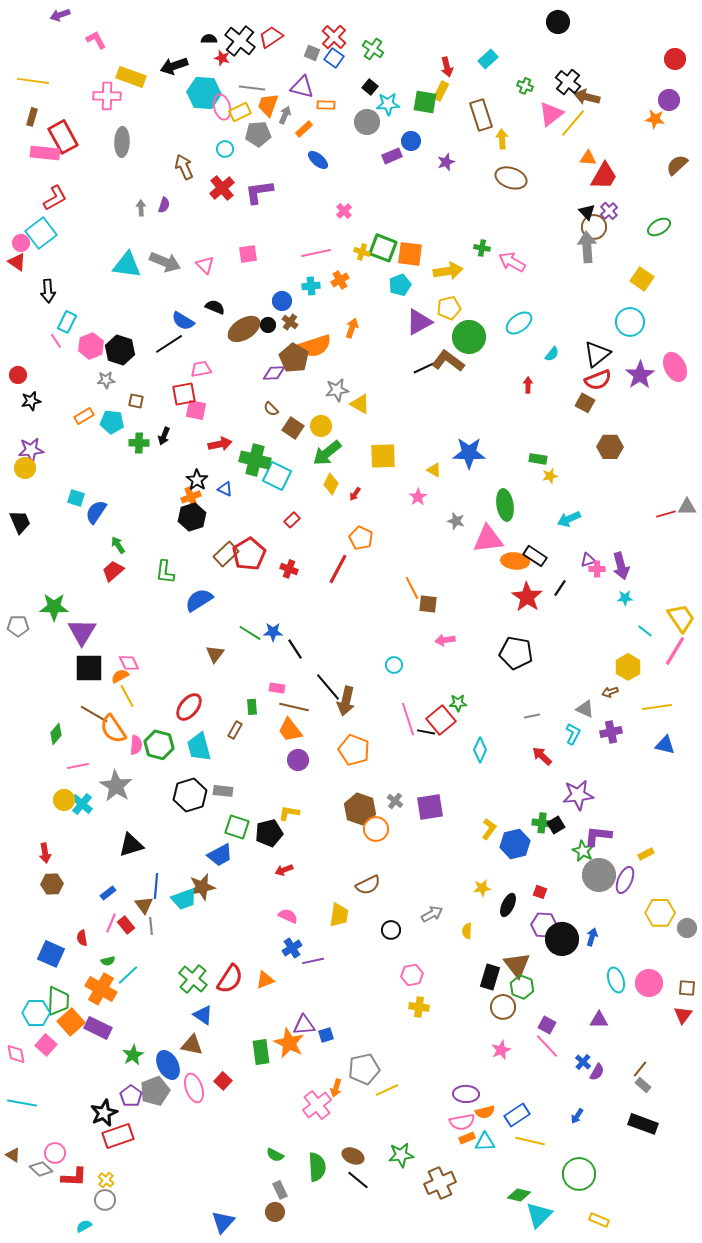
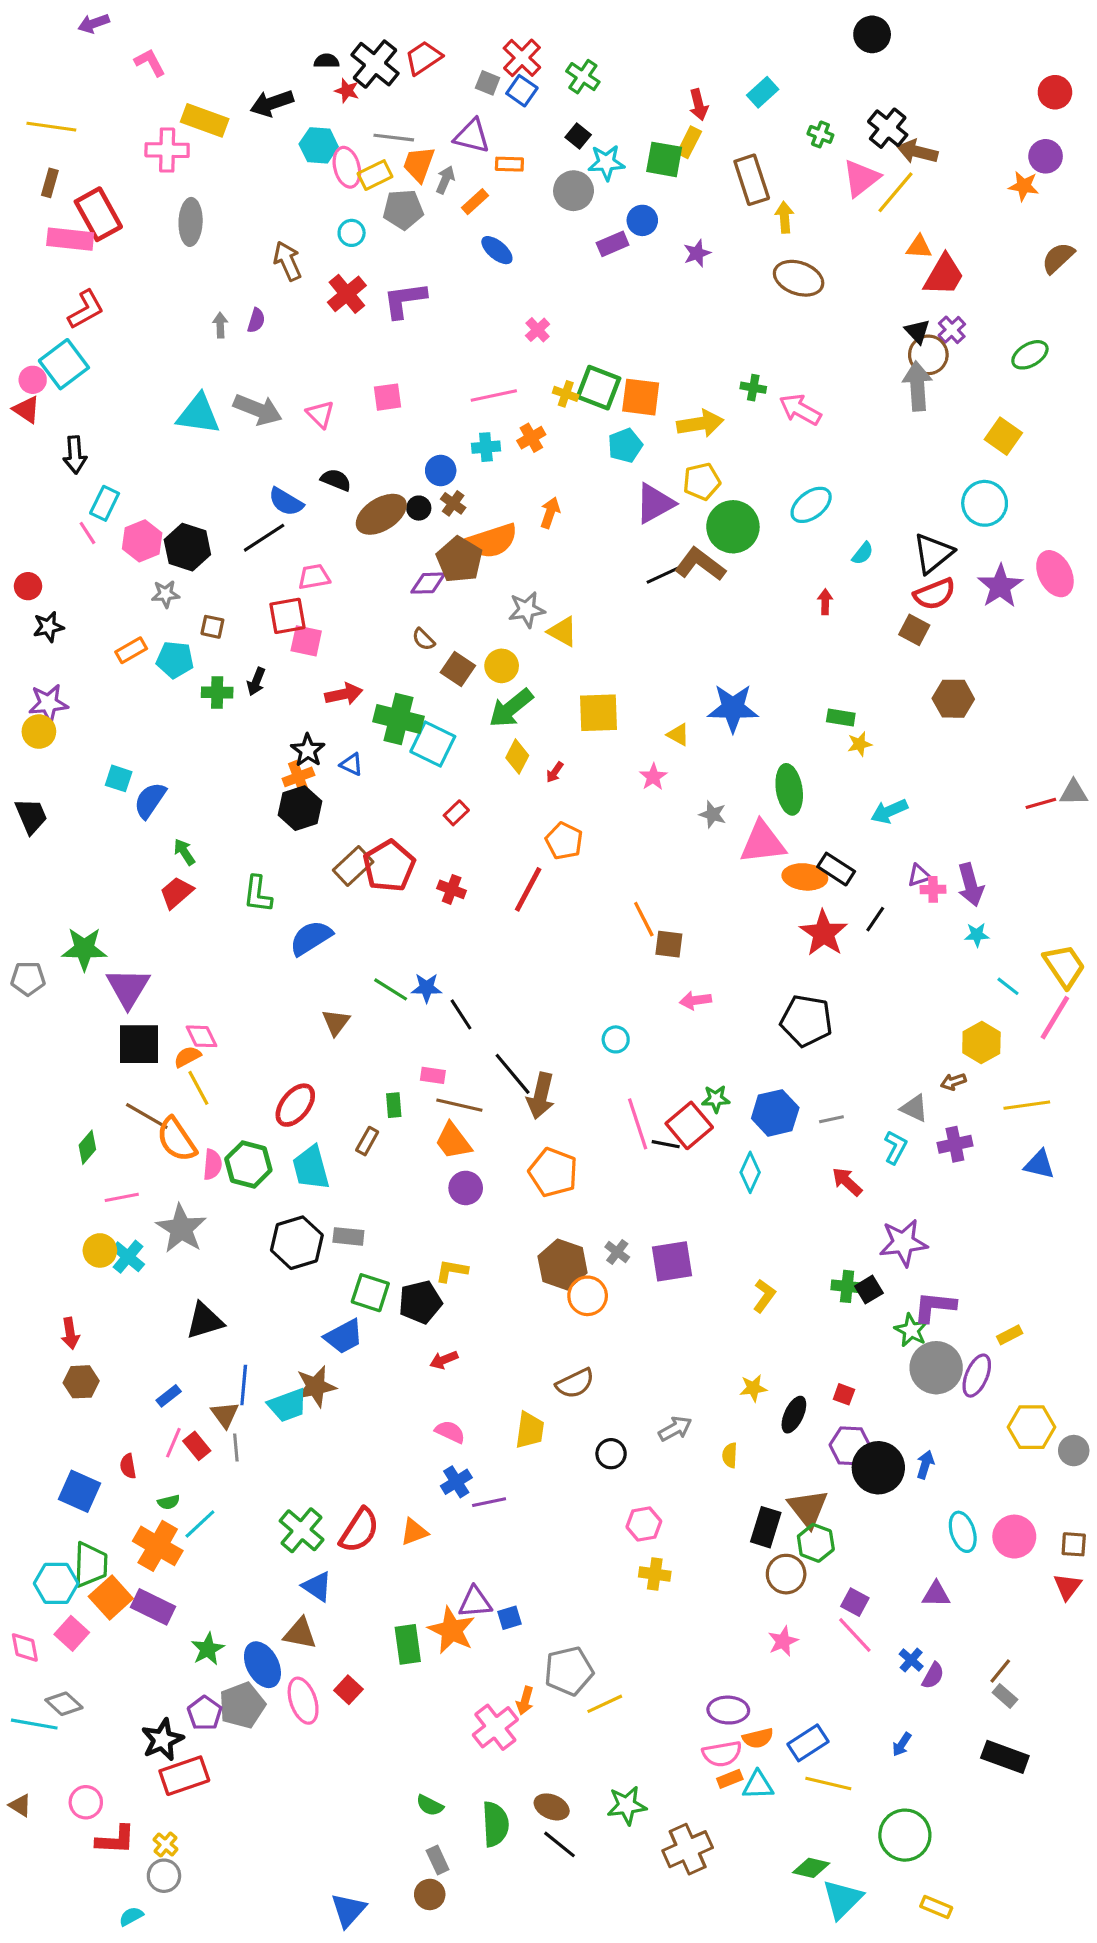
cyan hexagon: (204, 93) -> (319, 145), size x0.7
blue hexagon: (515, 844) -> (775, 1113), moved
gray diamond: (41, 1169) -> (64, 1704), moved

